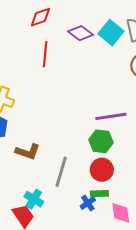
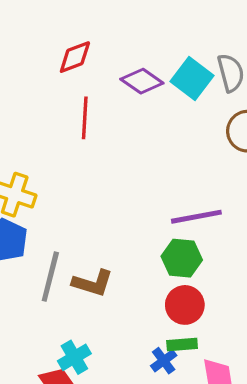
brown L-shape: (28, 152) -> (93, 283), moved
gray line: (61, 172) -> (50, 277), moved
cyan cross: (34, 199) -> (74, 357), turned 30

